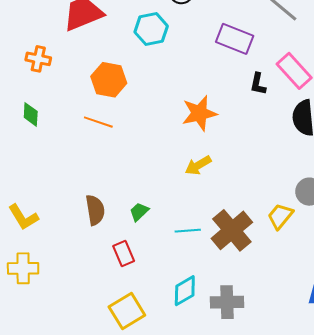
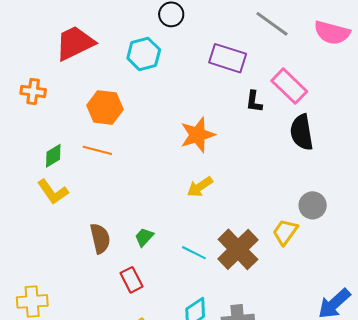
green diamond: (31, 114) -> (53, 156), moved, turned 60
yellow L-shape: (23, 217) -> (53, 192), moved
cyan line: (188, 231) -> (194, 253), turned 35

